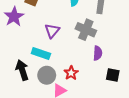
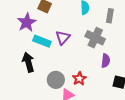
cyan rectangle: (41, 54) -> (42, 41), moved
black arrow: (22, 70) -> (28, 62), moved

